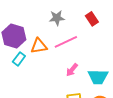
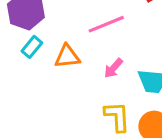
orange triangle: (39, 46) -> (67, 56), moved

